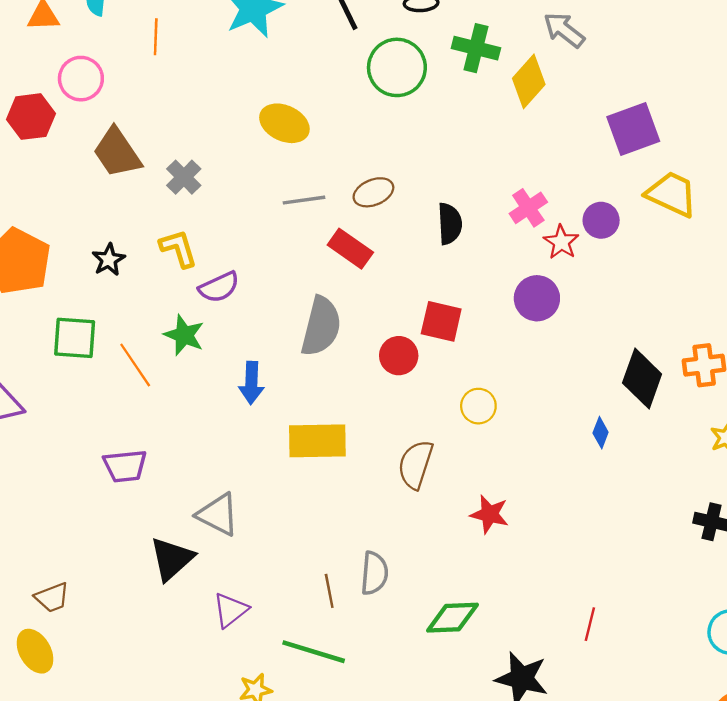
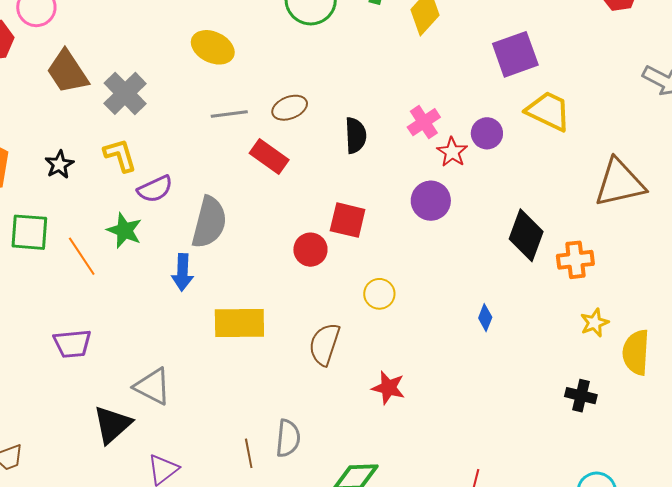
gray cross: (184, 177) -> (125, 93), size x1.4
gray semicircle: (321, 326) -> (209, 222), moved
black diamond: (642, 379) -> (526, 235), moved

